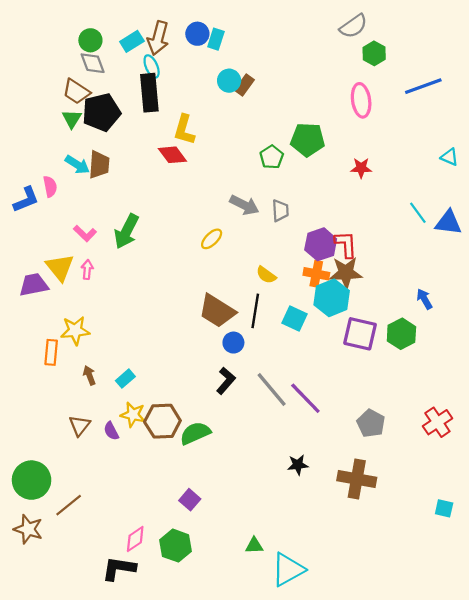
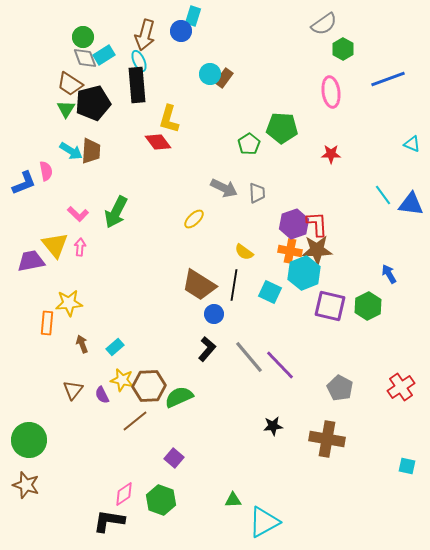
cyan rectangle: (216, 39) -> (193, 16), moved
cyan rectangle: (132, 41) -> (104, 55), moved
brown line: (69, 505) -> (135, 421), moved

